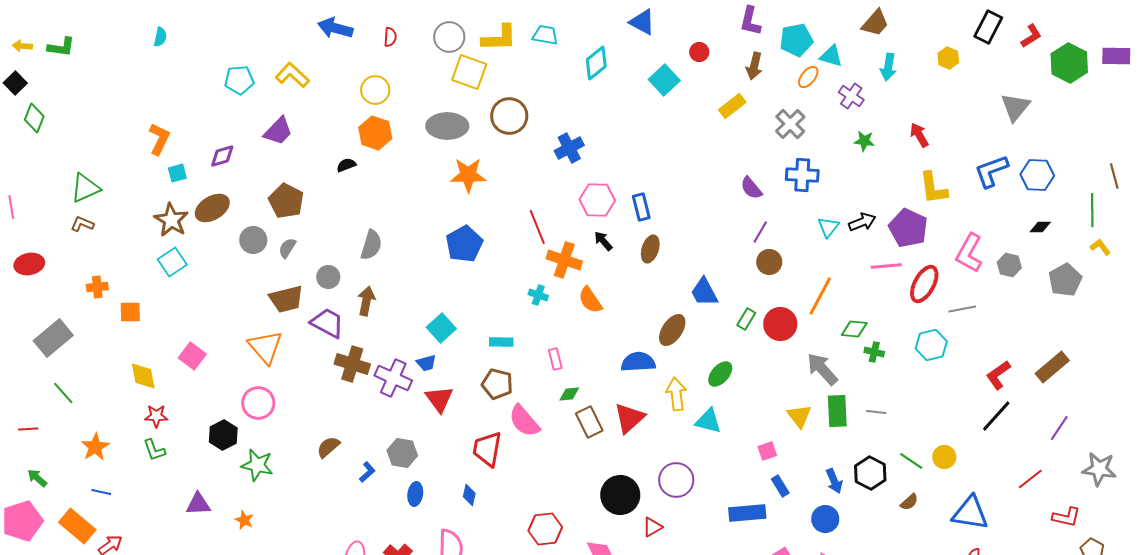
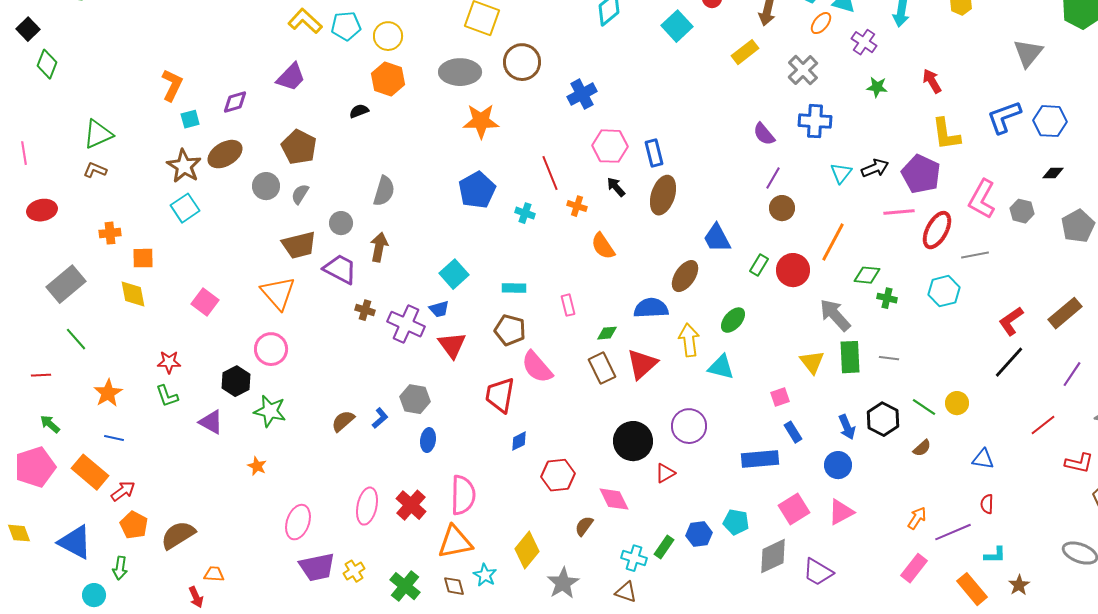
cyan pentagon: (239, 80) -> (346, 26), moved
brown ellipse: (650, 249) -> (663, 195), size x1.4
orange cross: (564, 260) -> (577, 206), size x0.6
cyan cross: (538, 295) -> (525, 213), moved
brown cross: (352, 364) -> (365, 310), size x0.6
yellow diamond: (143, 376) -> (133, 294), moved
green diamond: (569, 394) -> (607, 333), moved
brown semicircle: (328, 447) -> (343, 421), moved
blue diamond: (469, 495) -> (519, 441), moved, turned 50
purple triangle: (198, 504) -> (211, 422), moved, turned 32
blue triangle: (970, 513) -> (983, 459), size x0.6

